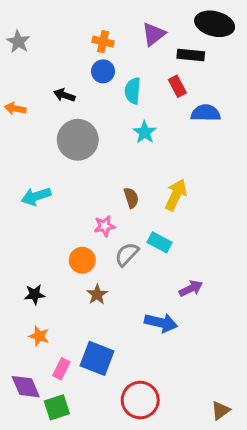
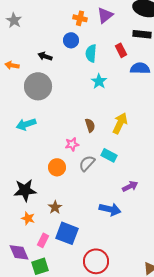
orange cross: (103, 42) -> (80, 18), moved
black rectangle: (191, 55) -> (142, 34), moved
gray circle: (78, 140) -> (38, 86), moved
black star: (35, 294) -> (25, 190), size x1.6
brown star: (97, 294) -> (55, 207), moved

